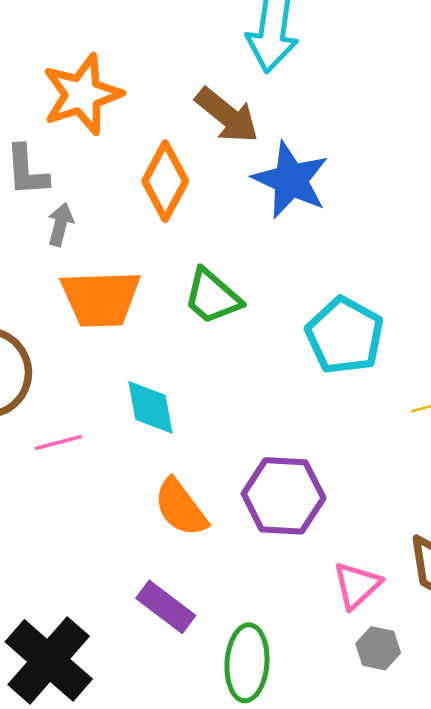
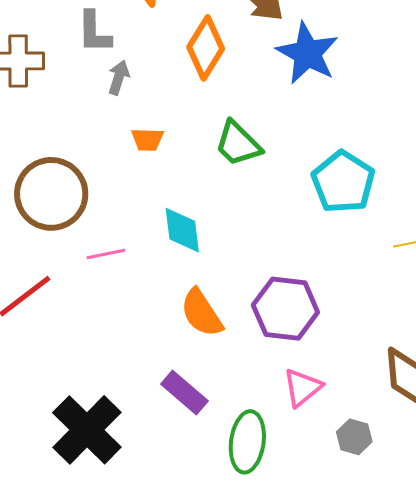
orange trapezoid: (101, 298) -> (147, 140), size x0.5
pink triangle: (357, 585) -> (302, 388), moved

